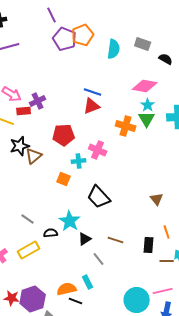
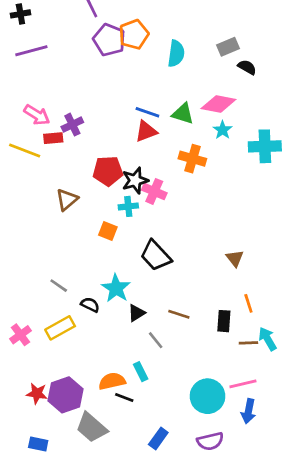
gray rectangle: (143, 44) -> (228, 47), moved, turned -42
green triangle: (147, 119) -> (183, 114), moved, turned -42
black star: (20, 146) -> (135, 180), moved
black semicircle: (51, 233) -> (90, 305), turned 32

